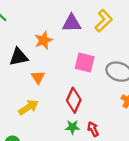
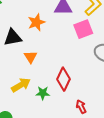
pink square: (85, 62) -> (83, 29), moved, turned -36
green star: (72, 127) -> (43, 93), moved

